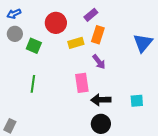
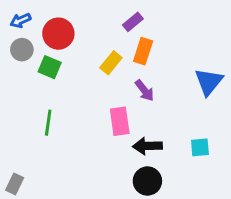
red circle: (56, 23) -> (58, 34), moved
yellow rectangle: (76, 43) -> (111, 63), turned -35
blue triangle: (143, 43) -> (209, 82), moved

